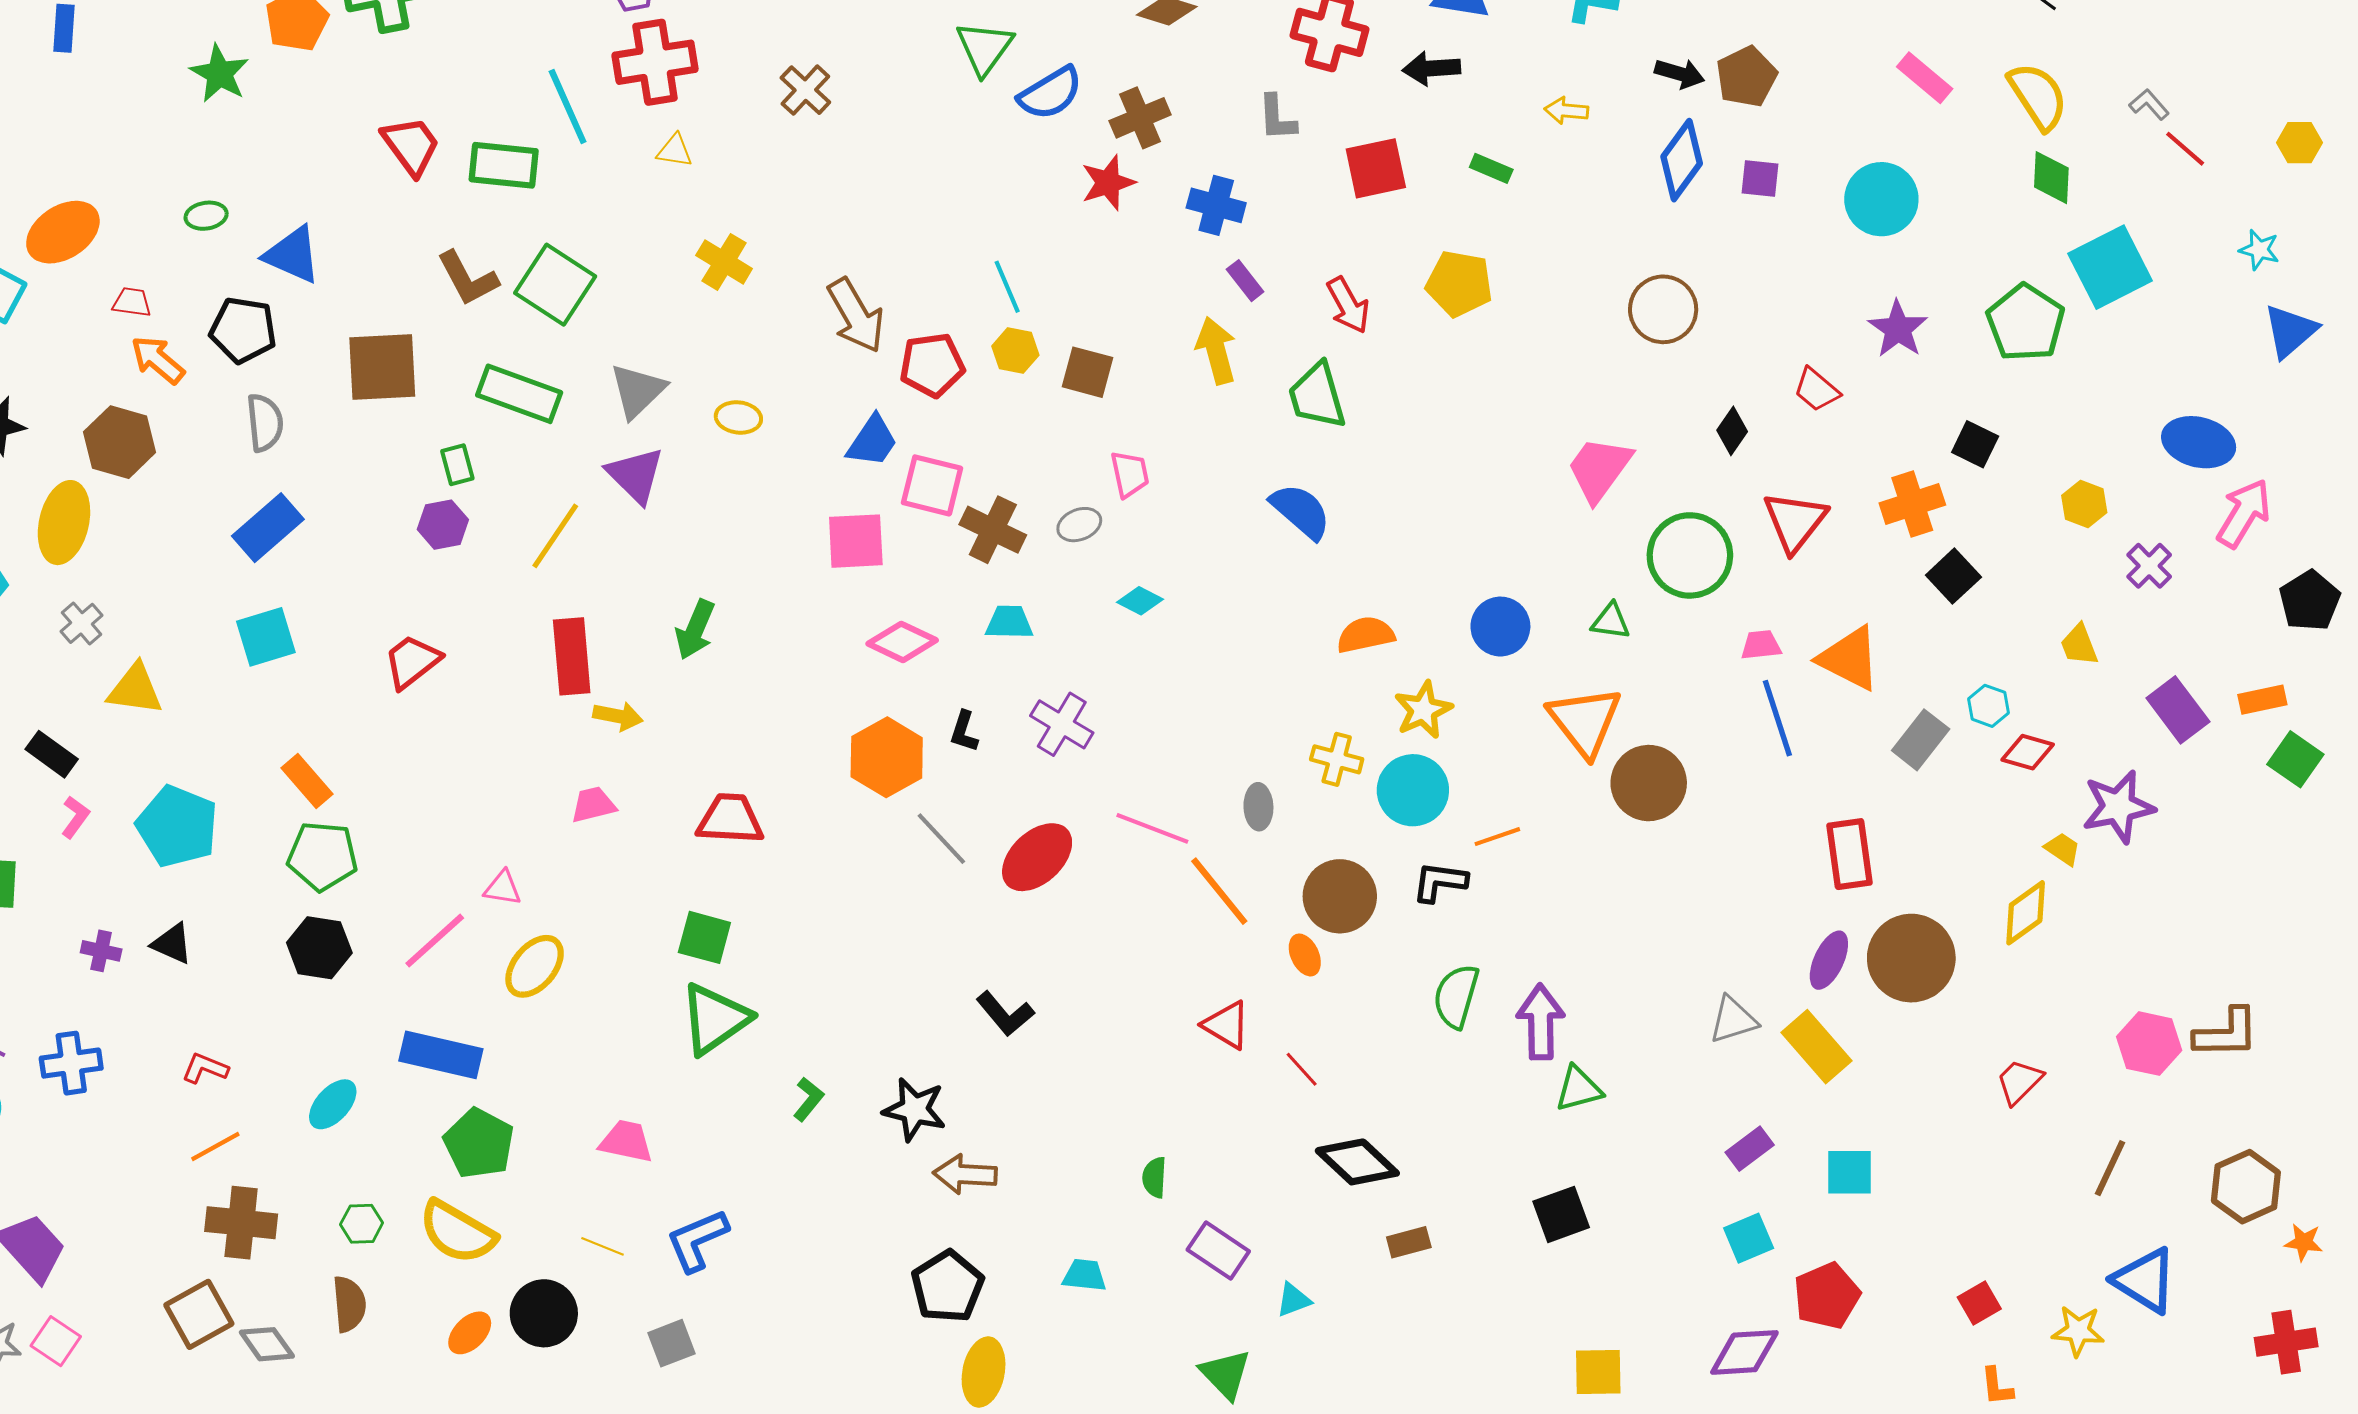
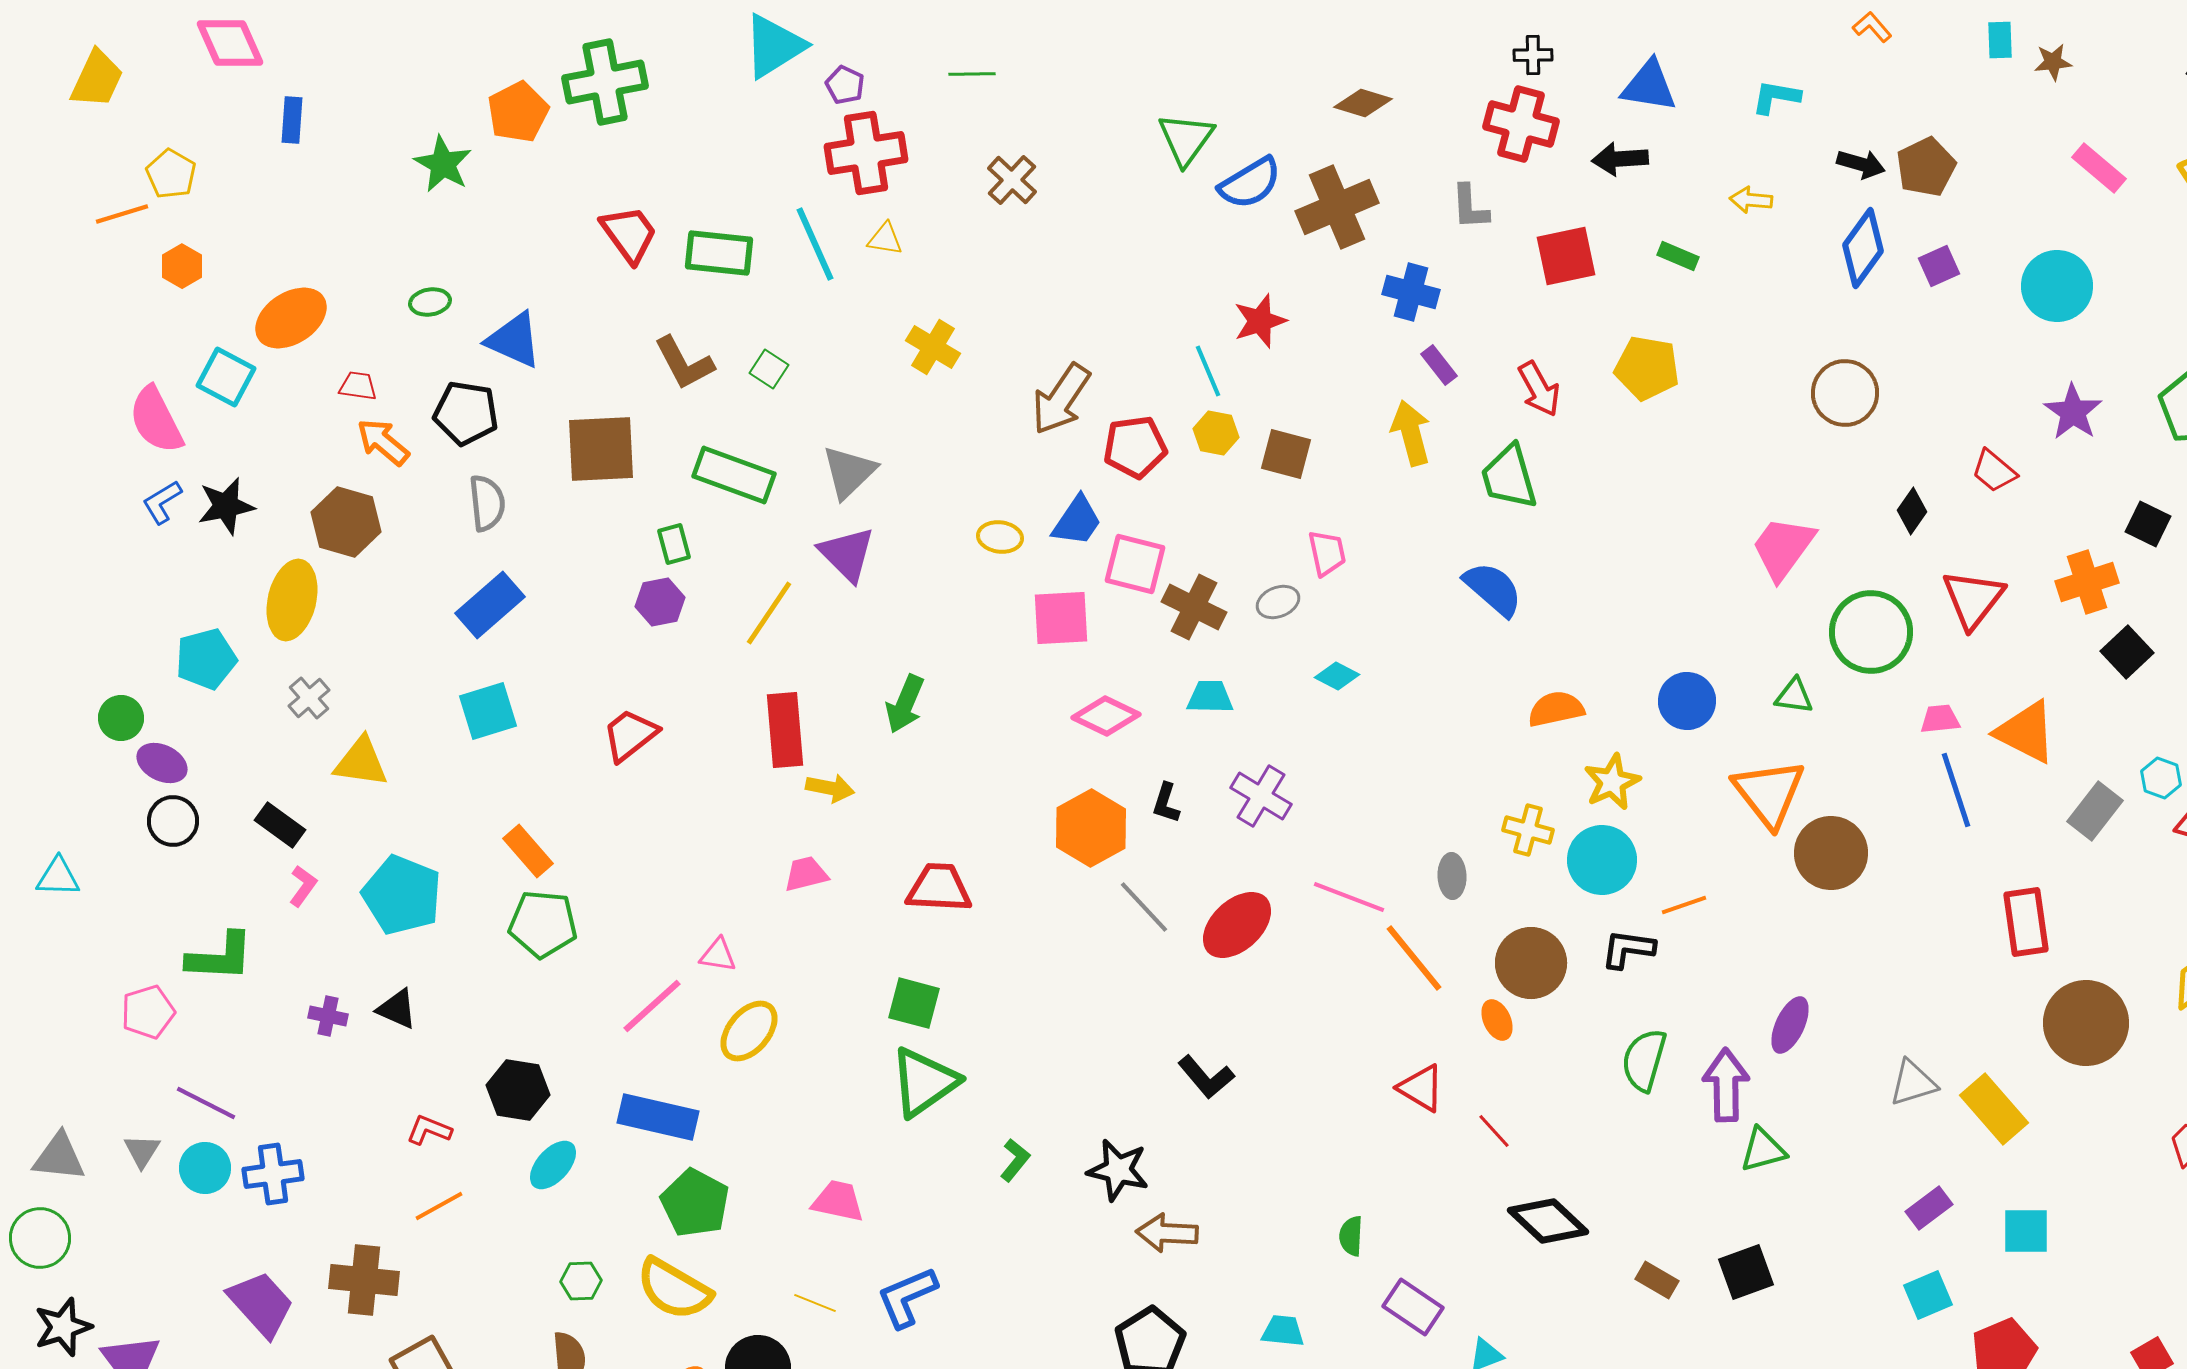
cyan line: (568, 107) -> (815, 244), moved
brown cross: (1140, 118) -> (1337, 207), size x1.4
purple square: (1760, 179) -> (1939, 266), turned -30
red star: (1108, 183) -> (1260, 321), moved
green square: (555, 285) -> (769, 369), size x0.5
brown arrow: (856, 316) -> (1061, 399), turned 64
yellow ellipse: (738, 417) -> (1000, 537), moved
black hexagon: (319, 948) -> (518, 1090), moved
purple ellipse: (1829, 960) -> (1790, 1025), moved
blue cross: (71, 1063) -> (273, 1174), moved
brown cross: (241, 1223) -> (364, 1280), moved
brown rectangle: (1409, 1242) -> (1657, 1280), moved, turned 45

